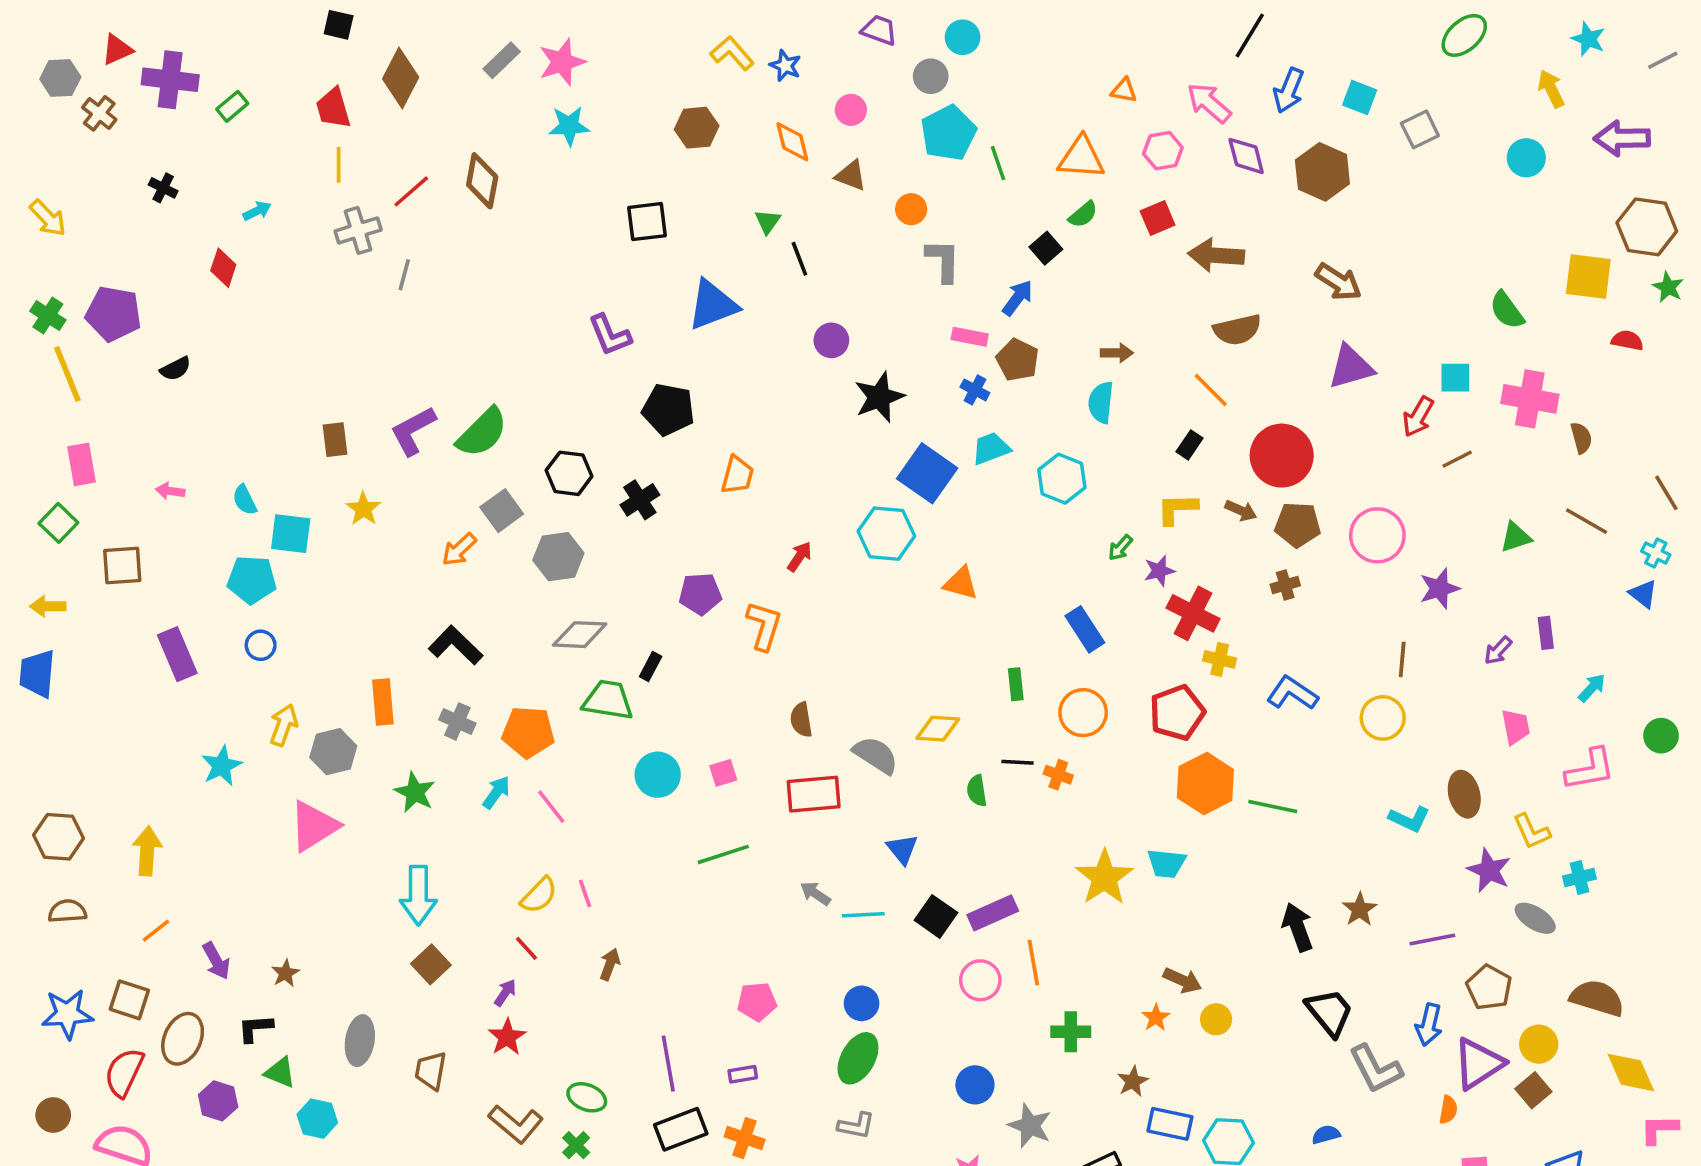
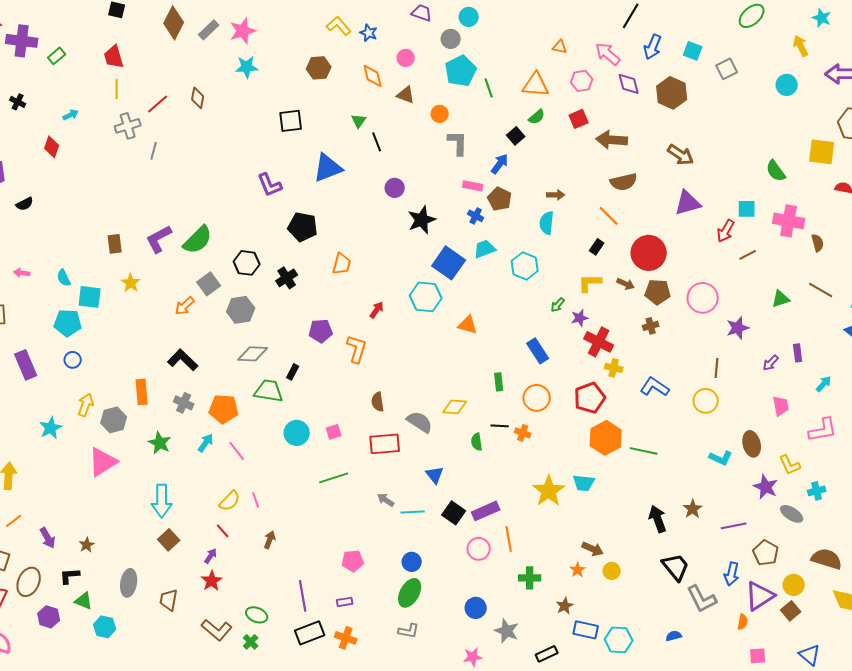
brown diamond: (401, 78) -> (174, 23), moved
brown diamond: (482, 181) -> (198, 98), size x0.7

